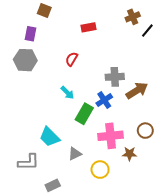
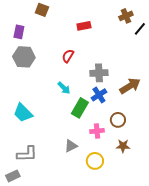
purple rectangle: (31, 34) -> (19, 32), moved
gray cross: (115, 77) -> (99, 73), moved
brown circle: (145, 131) -> (118, 120), moved
pink cross: (111, 136) -> (97, 131), moved, size x0.6
cyan trapezoid: (49, 137) -> (23, 113), moved
gray rectangle: (53, 185) -> (13, 176), moved

